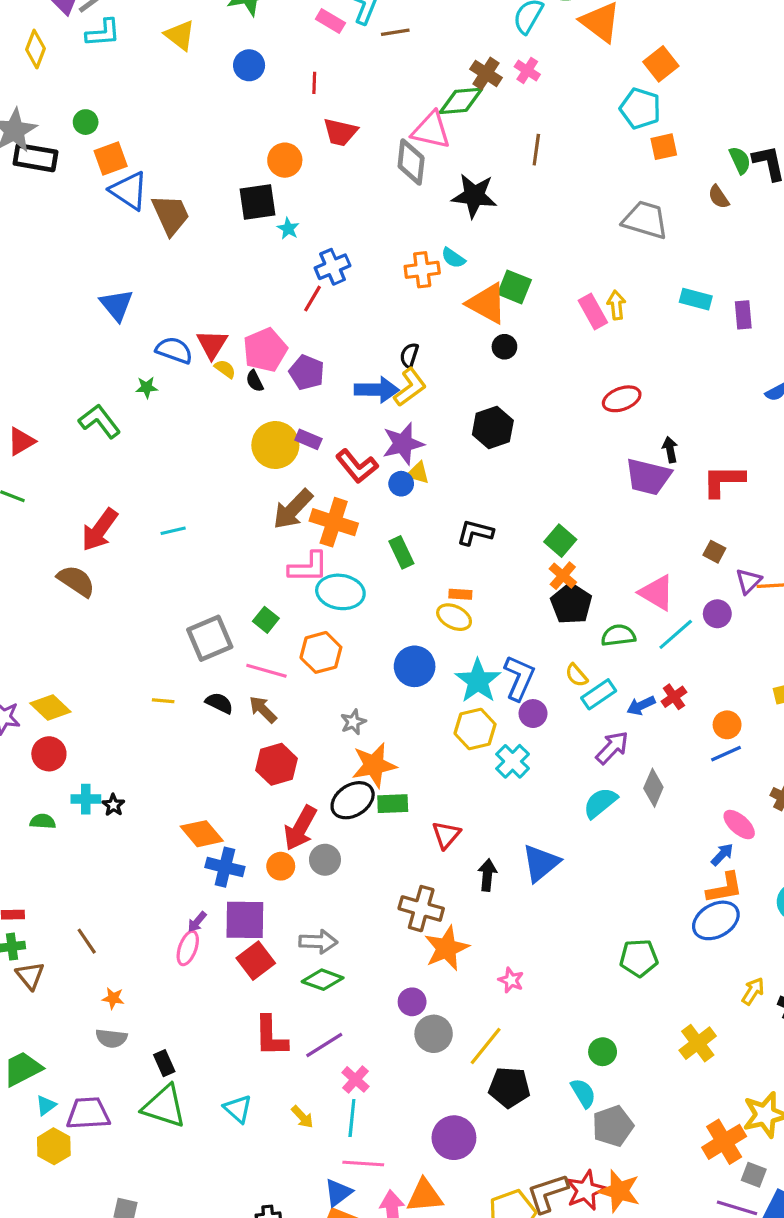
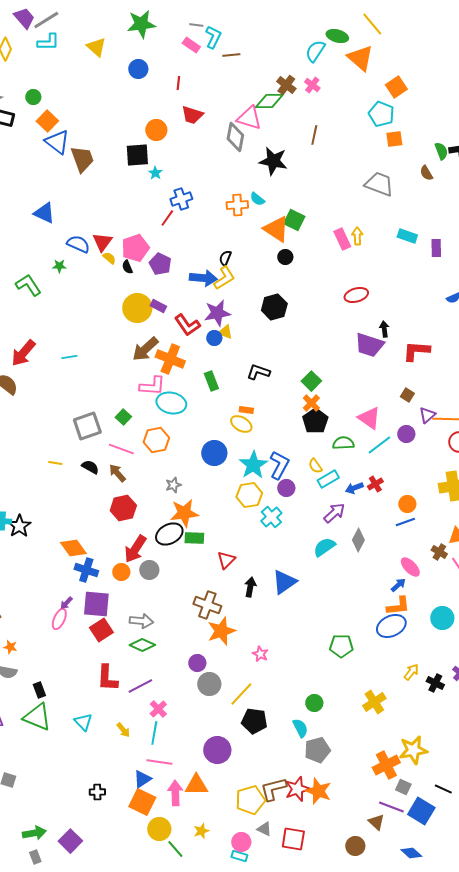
orange square: (111, 159) -> (47, 121), turned -30
blue triangle: (117, 305) -> (44, 213), turned -30
black star: (113, 805) -> (19, 526), size x1.6

